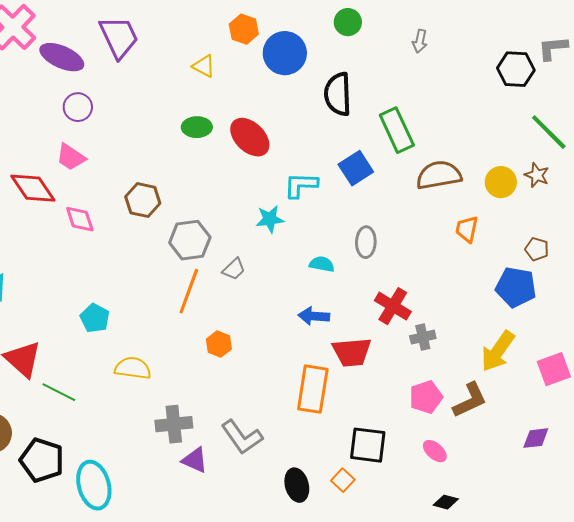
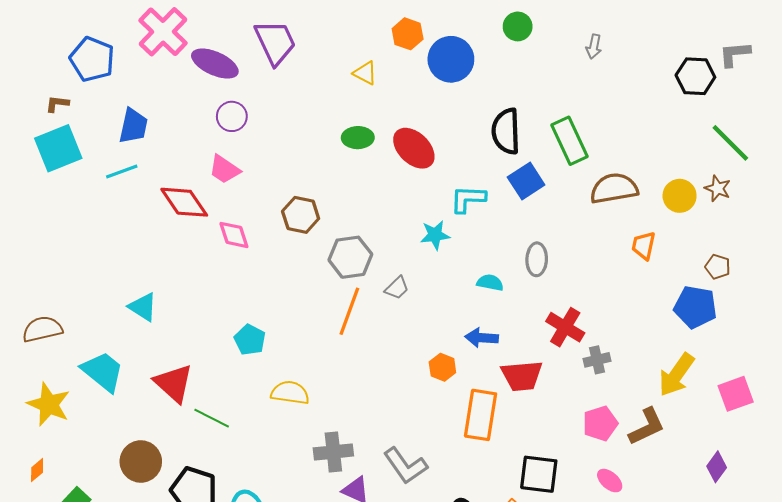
black semicircle: (338, 94) -> (506, 131), moved
orange hexagon: (219, 344) -> (442, 367), moved
purple diamond: (536, 438) -> (717, 467), turned -48

